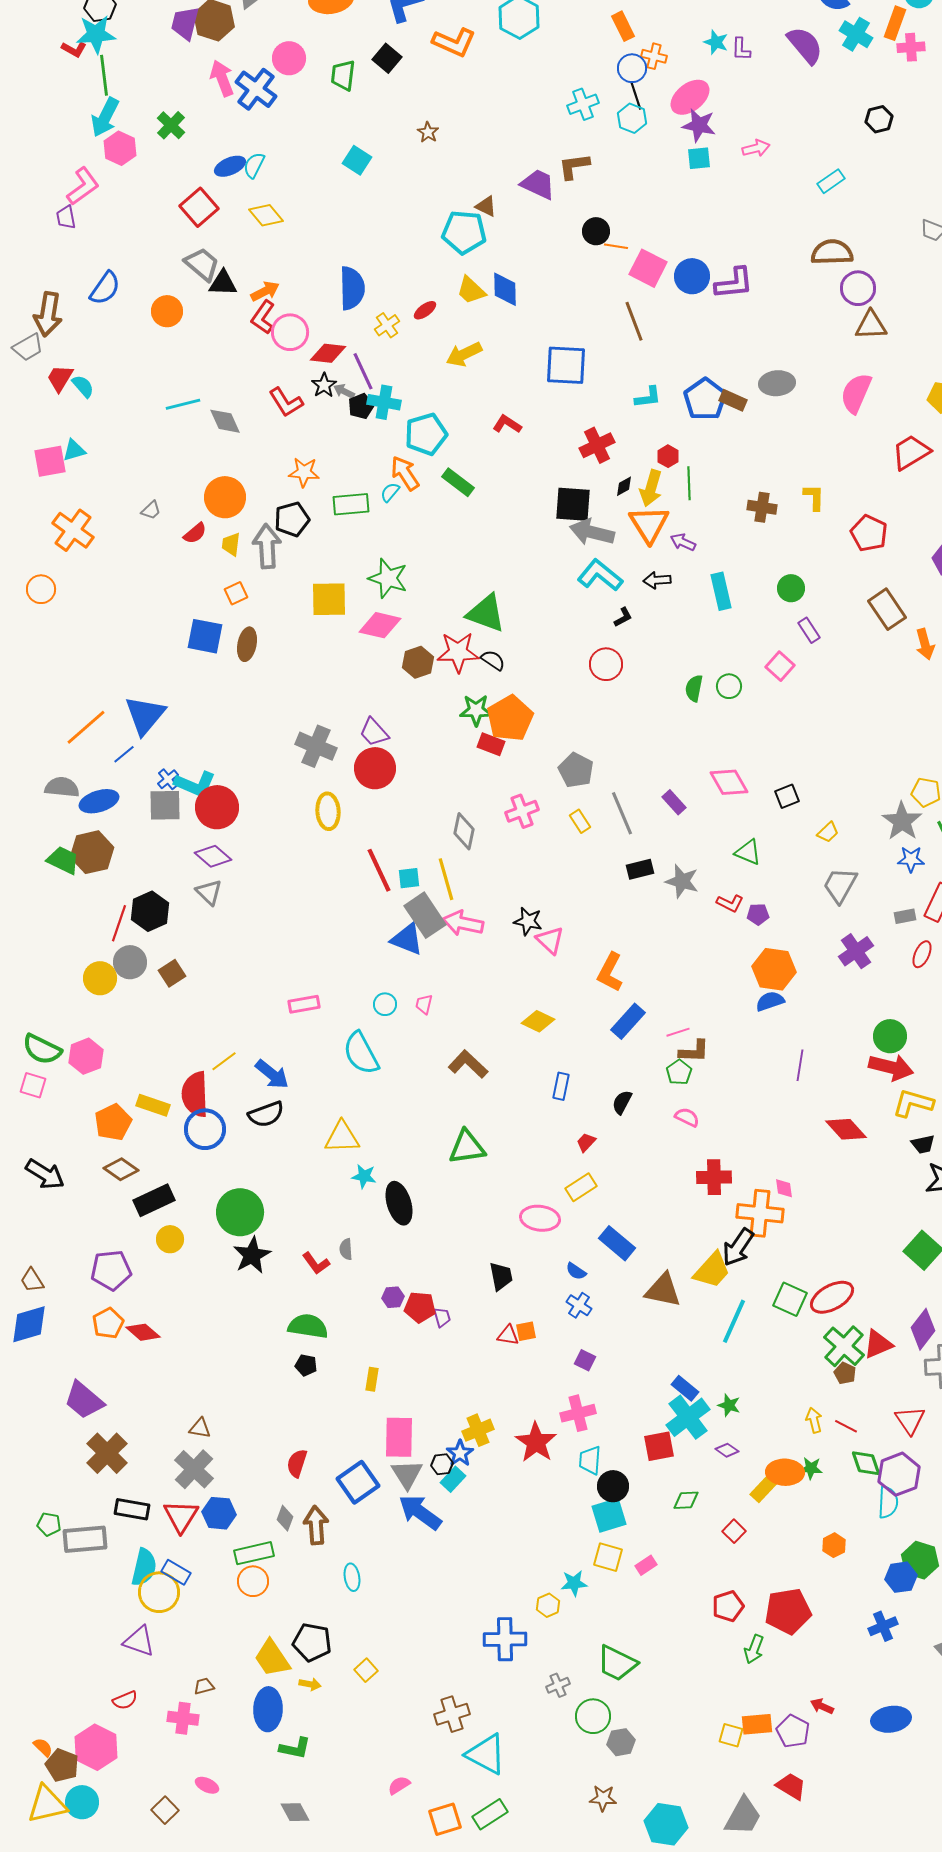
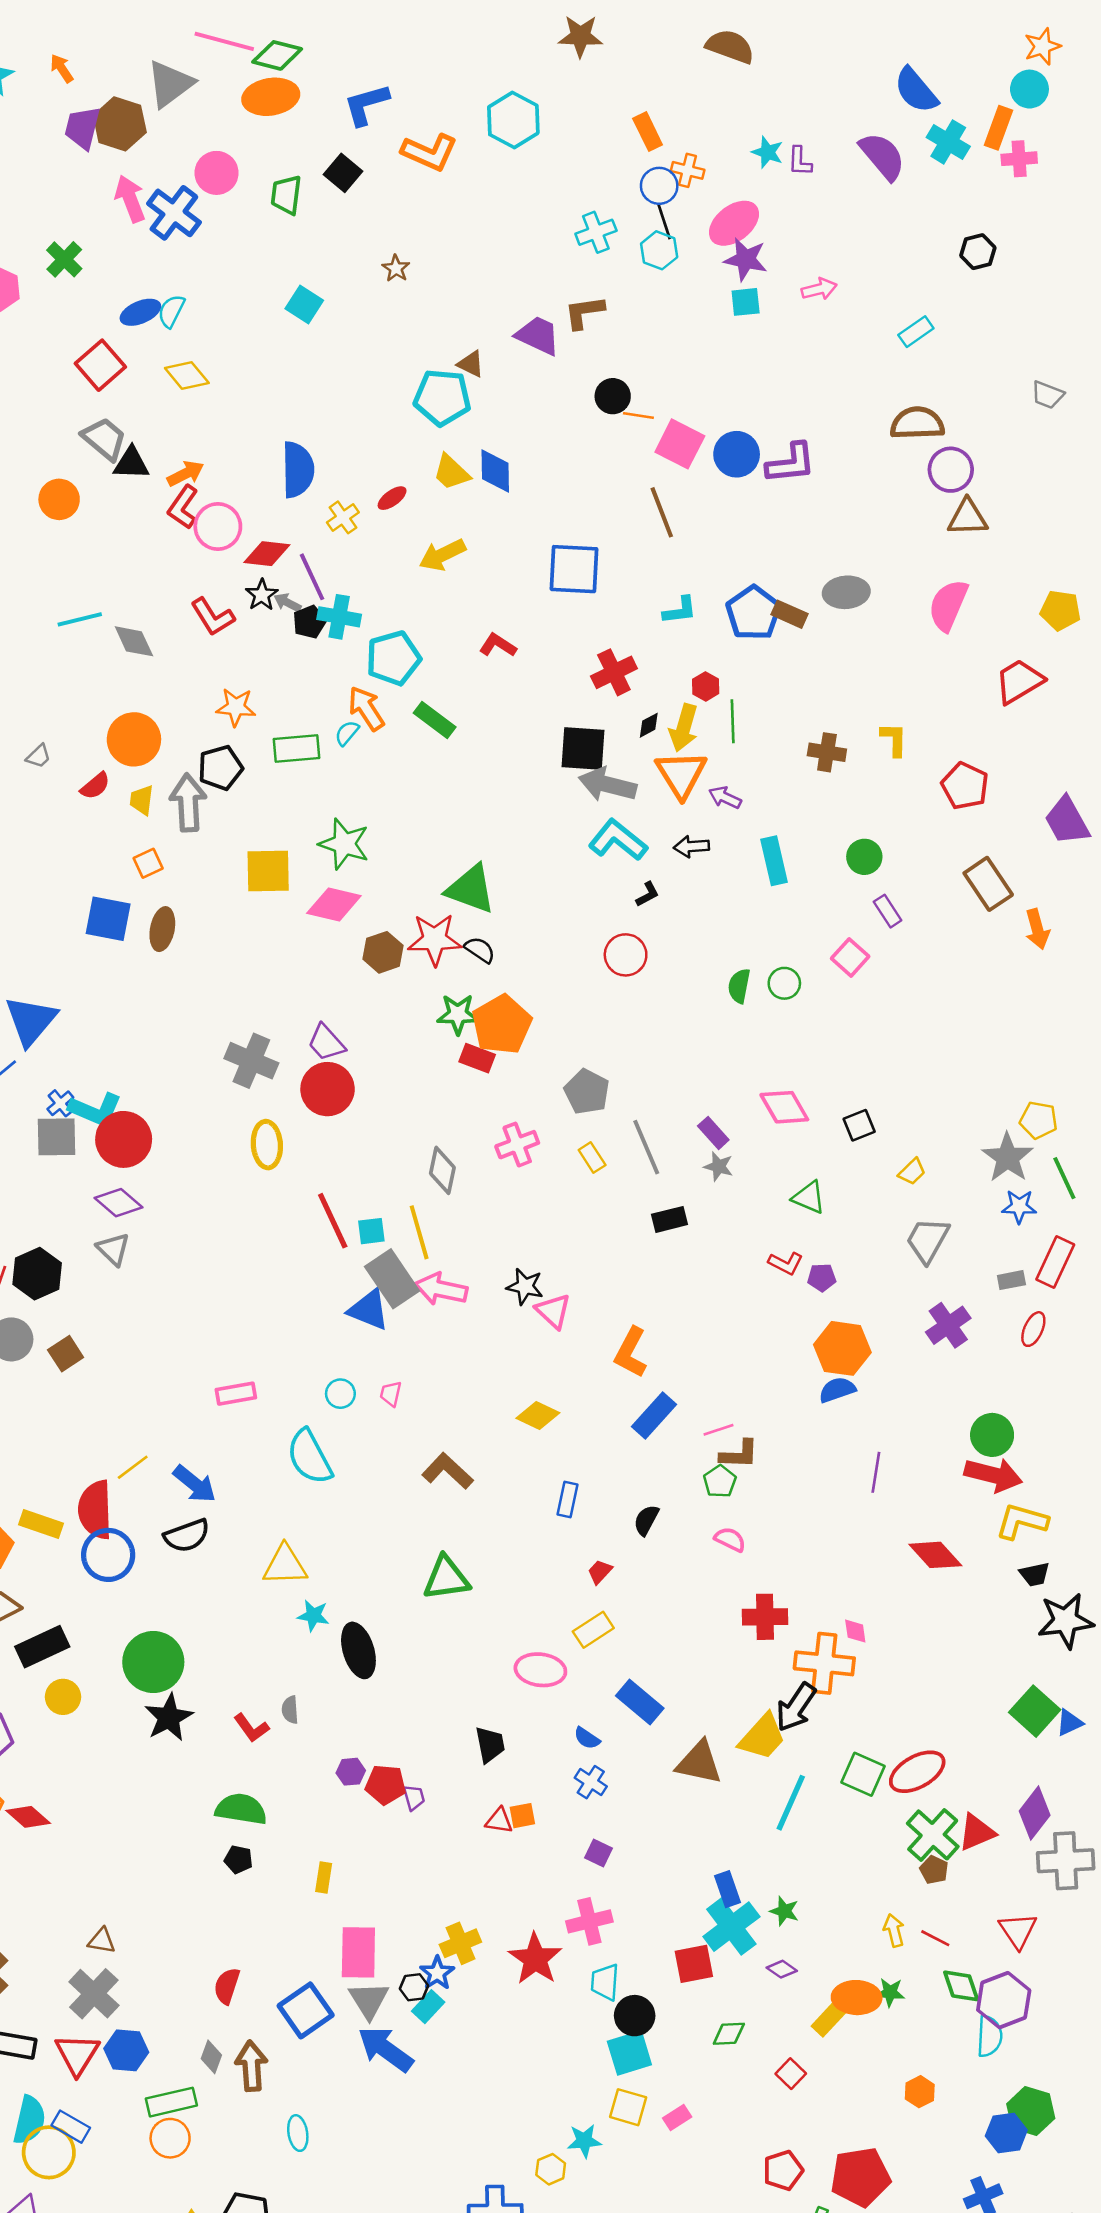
gray star: (682, 881) -> (718, 1167), moved, size x0.7
blue rectangle: (685, 1388) -> (728, 1889), turned 32

